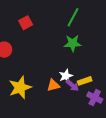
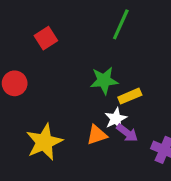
green star: (73, 43) -> (104, 80), moved
yellow rectangle: (85, 81) -> (130, 96), moved

